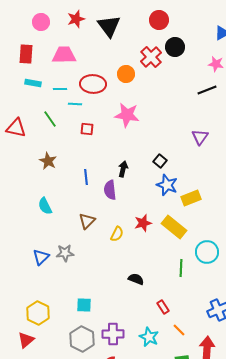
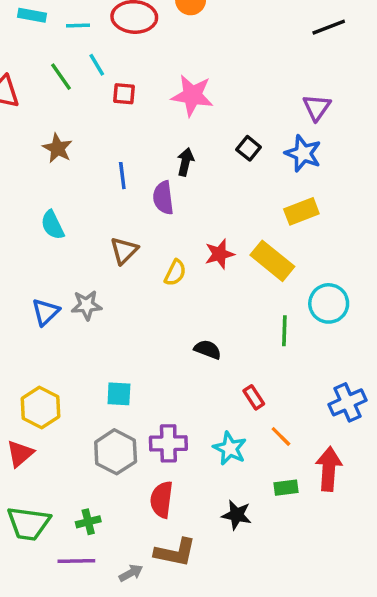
cyan line: (75, 104) -> (97, 65), moved, turned 56
pink star: (127, 115) -> (192, 95), moved
blue star: (167, 185) -> (303, 153), moved

